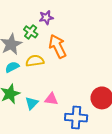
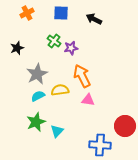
green cross: (31, 32) -> (54, 41), moved
pink triangle: (51, 99) -> (88, 100), moved

